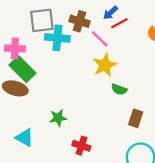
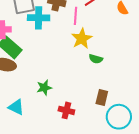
pink line: (100, 39) -> (76, 16), turned 54
brown rectangle: (136, 118) -> (102, 98), moved

